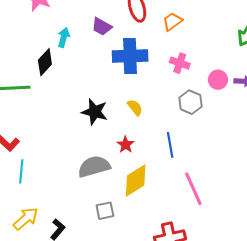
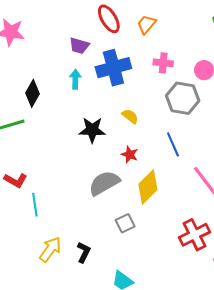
cyan arrow: (64, 37) -> (75, 79), moved
gray hexagon: (190, 102) -> (183, 98), size x1.4

